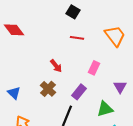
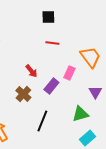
black square: (73, 12) -> (48, 17), turned -32
orange trapezoid: (115, 36) -> (90, 57), moved
purple rectangle: (79, 92) -> (51, 86), moved

